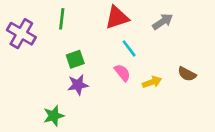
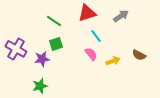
green line: (62, 19) -> (54, 21), moved, turned -63
purple cross: (21, 34) -> (16, 49), moved
purple star: (78, 85) -> (42, 59), moved

